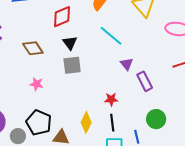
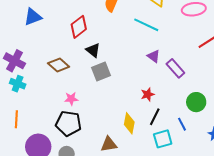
cyan line: (111, 36) -> (146, 25), moved
black pentagon: (39, 123) -> (68, 123), moved
black line: (112, 123) -> (155, 117), turned 48

